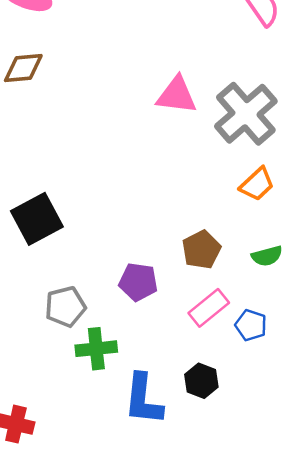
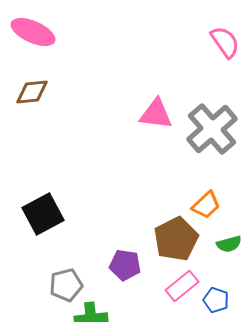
orange trapezoid: (257, 184) -> (206, 205), moved
brown pentagon: (201, 250) -> (176, 239), size x1.4

